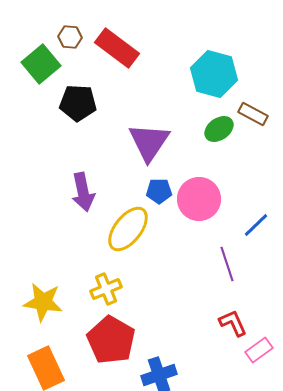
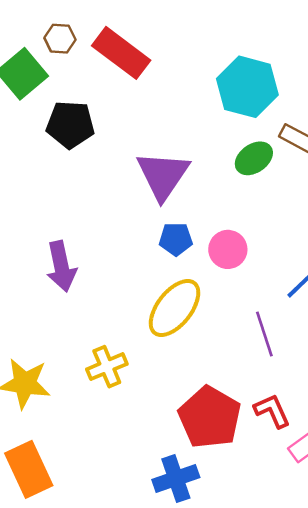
purple arrow: (83, 192) -> (61, 266), moved
pink circle: (199, 199) -> (228, 249), size x0.7
yellow ellipse: (128, 229) -> (174, 308), moved
red pentagon: (111, 340) -> (210, 417), moved

